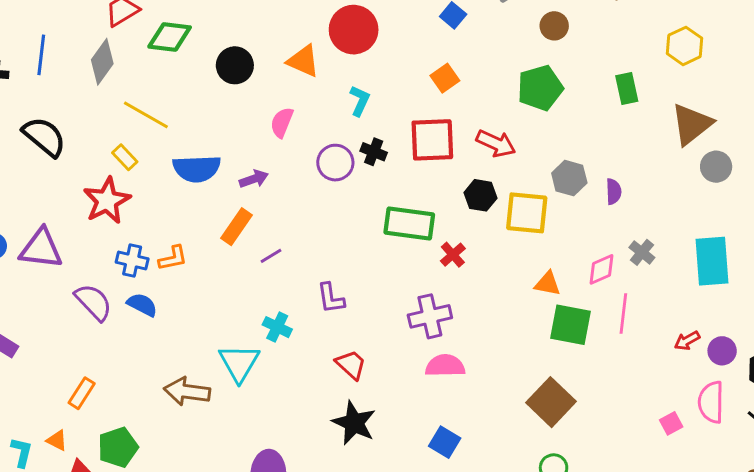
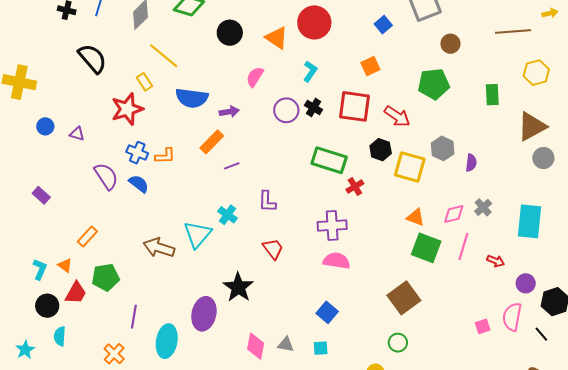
purple triangle: (41, 249) -> (77, 134), size x0.5
red arrow: (687, 341) -> (496, 261), moved, turned -138
black star: (354, 423) -> (238, 287), moved

